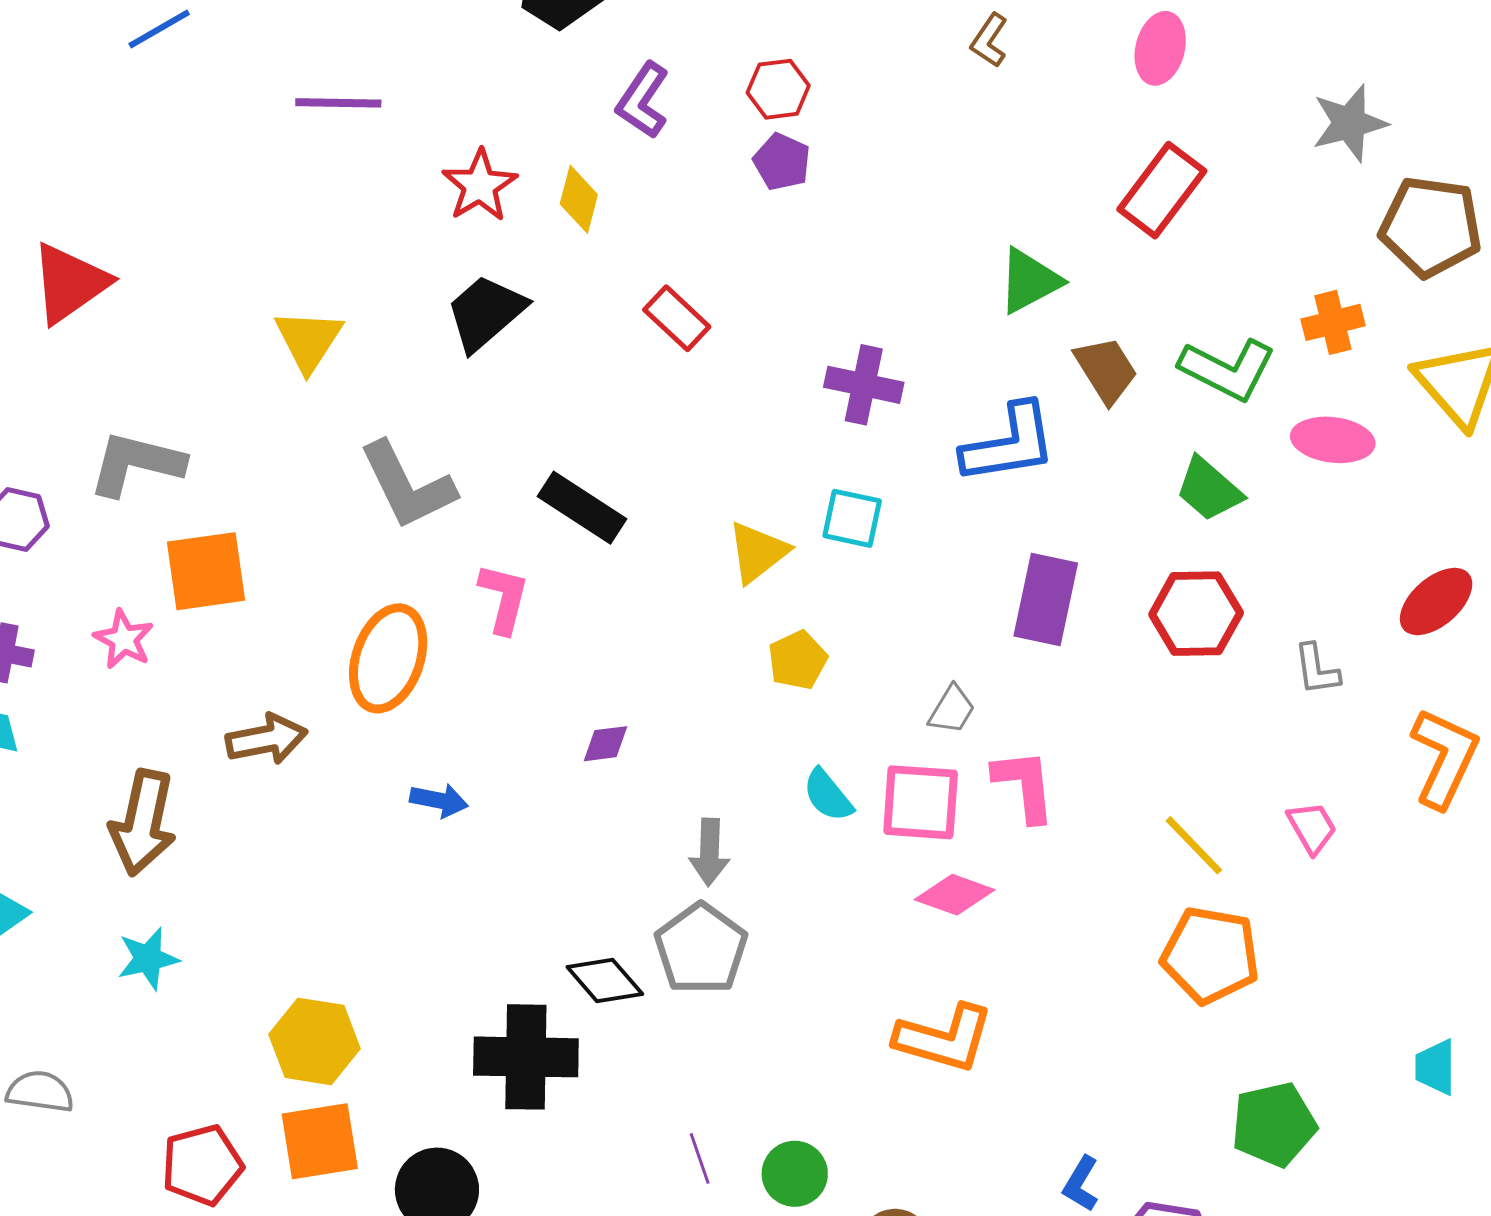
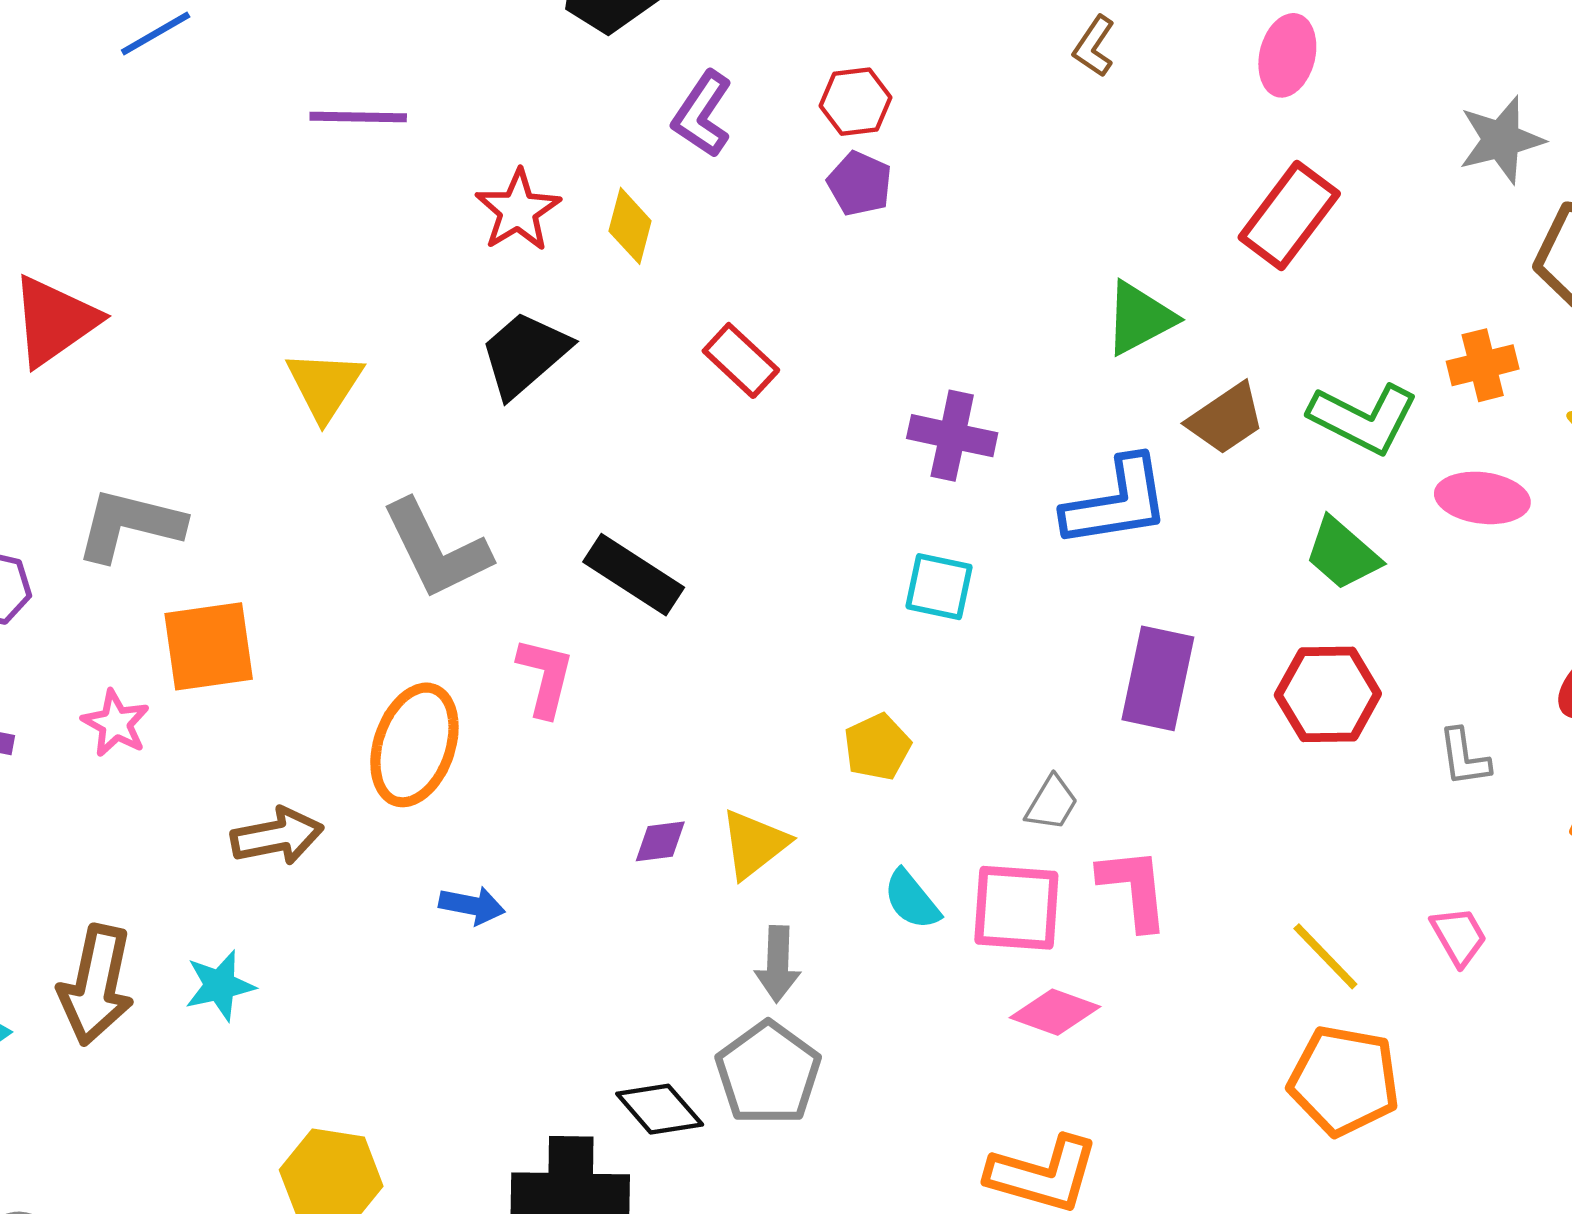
brown trapezoid: (1106, 370) -> (1226, 419), turned 88
yellow triangle: (758, 552) -> (754, 844), moved
brown arrow: (143, 823) -> (96, 985), moved
cyan star: (148, 959) -> (220, 986), moved

